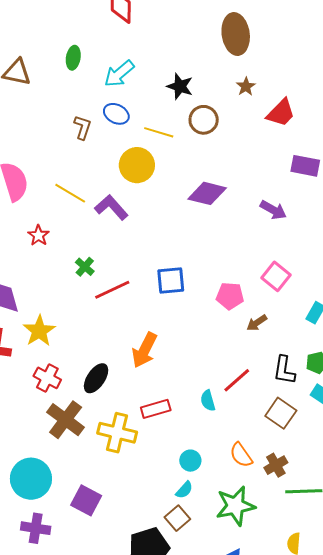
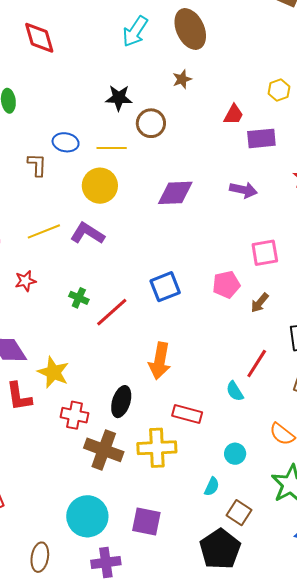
brown ellipse: (236, 34) -> (190, 29), moved
cyan arrow: (119, 74) -> (135, 31), moved
brown star: (246, 87) -> (182, 79), turned 30
red trapezoid: (281, 113) -> (234, 115), moved, size x0.7
yellow line: (70, 193) -> (44, 231), turned -36
red star: (38, 235) -> (25, 281), turned -30
pink square: (276, 276) -> (265, 253), turned -32
red rectangle: (156, 409) -> (187, 414), turned 48
cyan semicircle: (184, 490) -> (212, 487), moved

